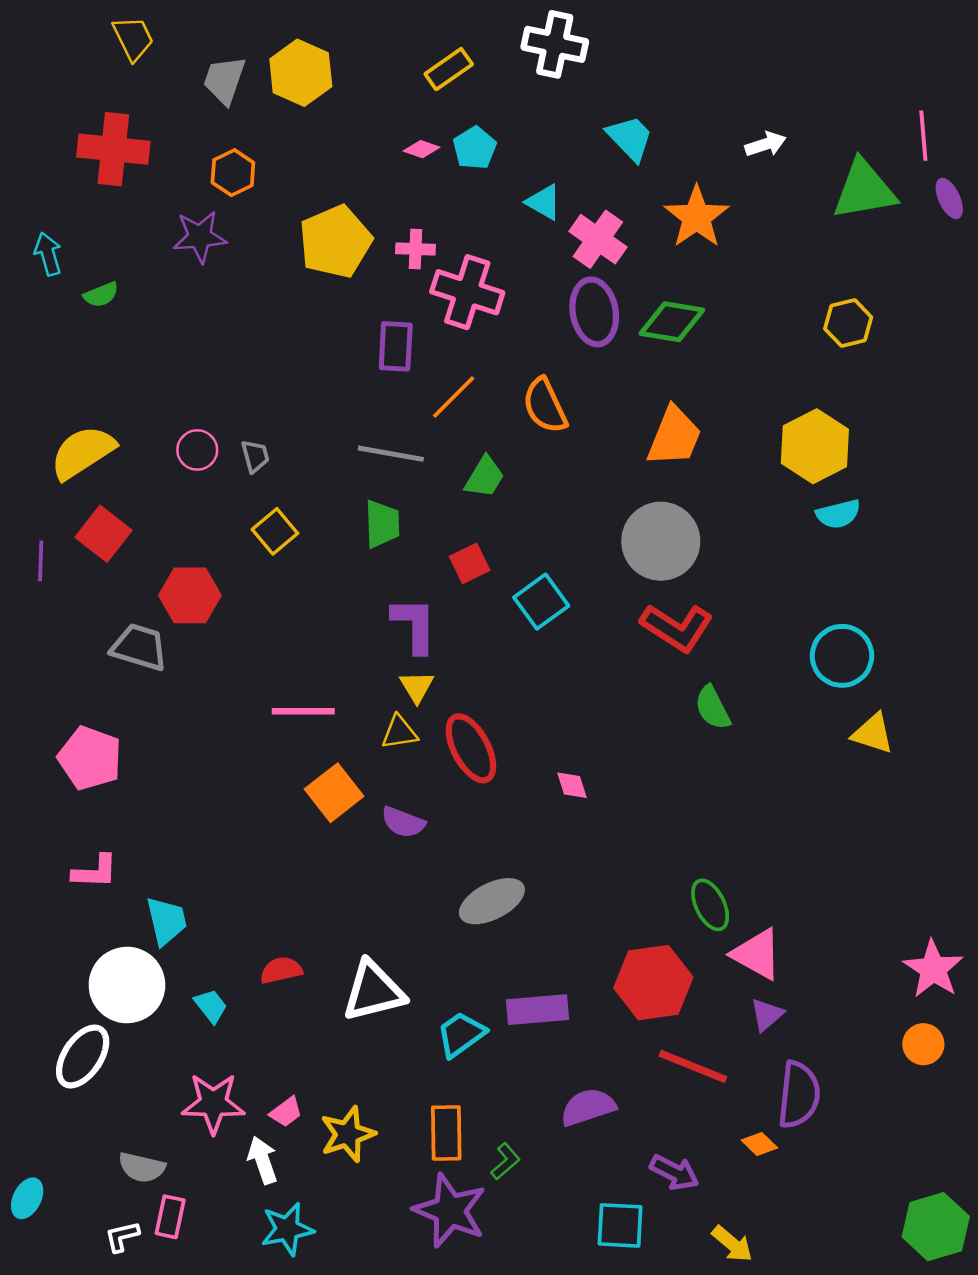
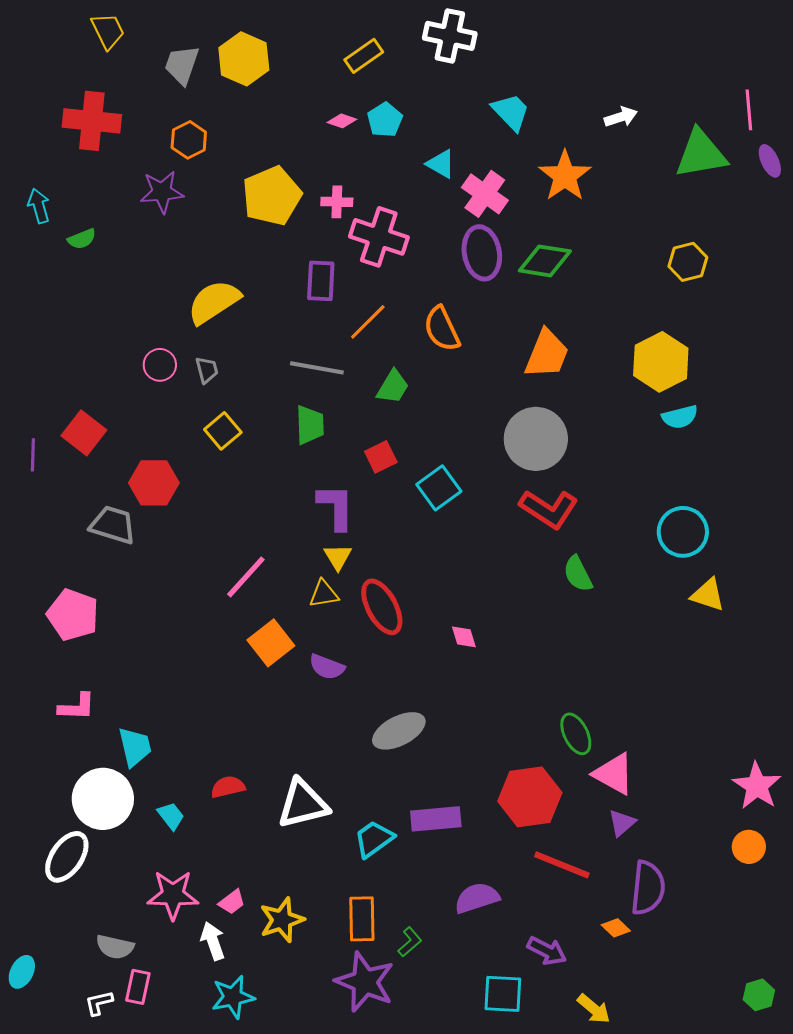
yellow semicircle: (83, 452) -> (214, 302), moved
pink line: (303, 711) -> (246, 577), turned -48
green hexagon: (936, 1227) -> (759, 995), size x0.6

